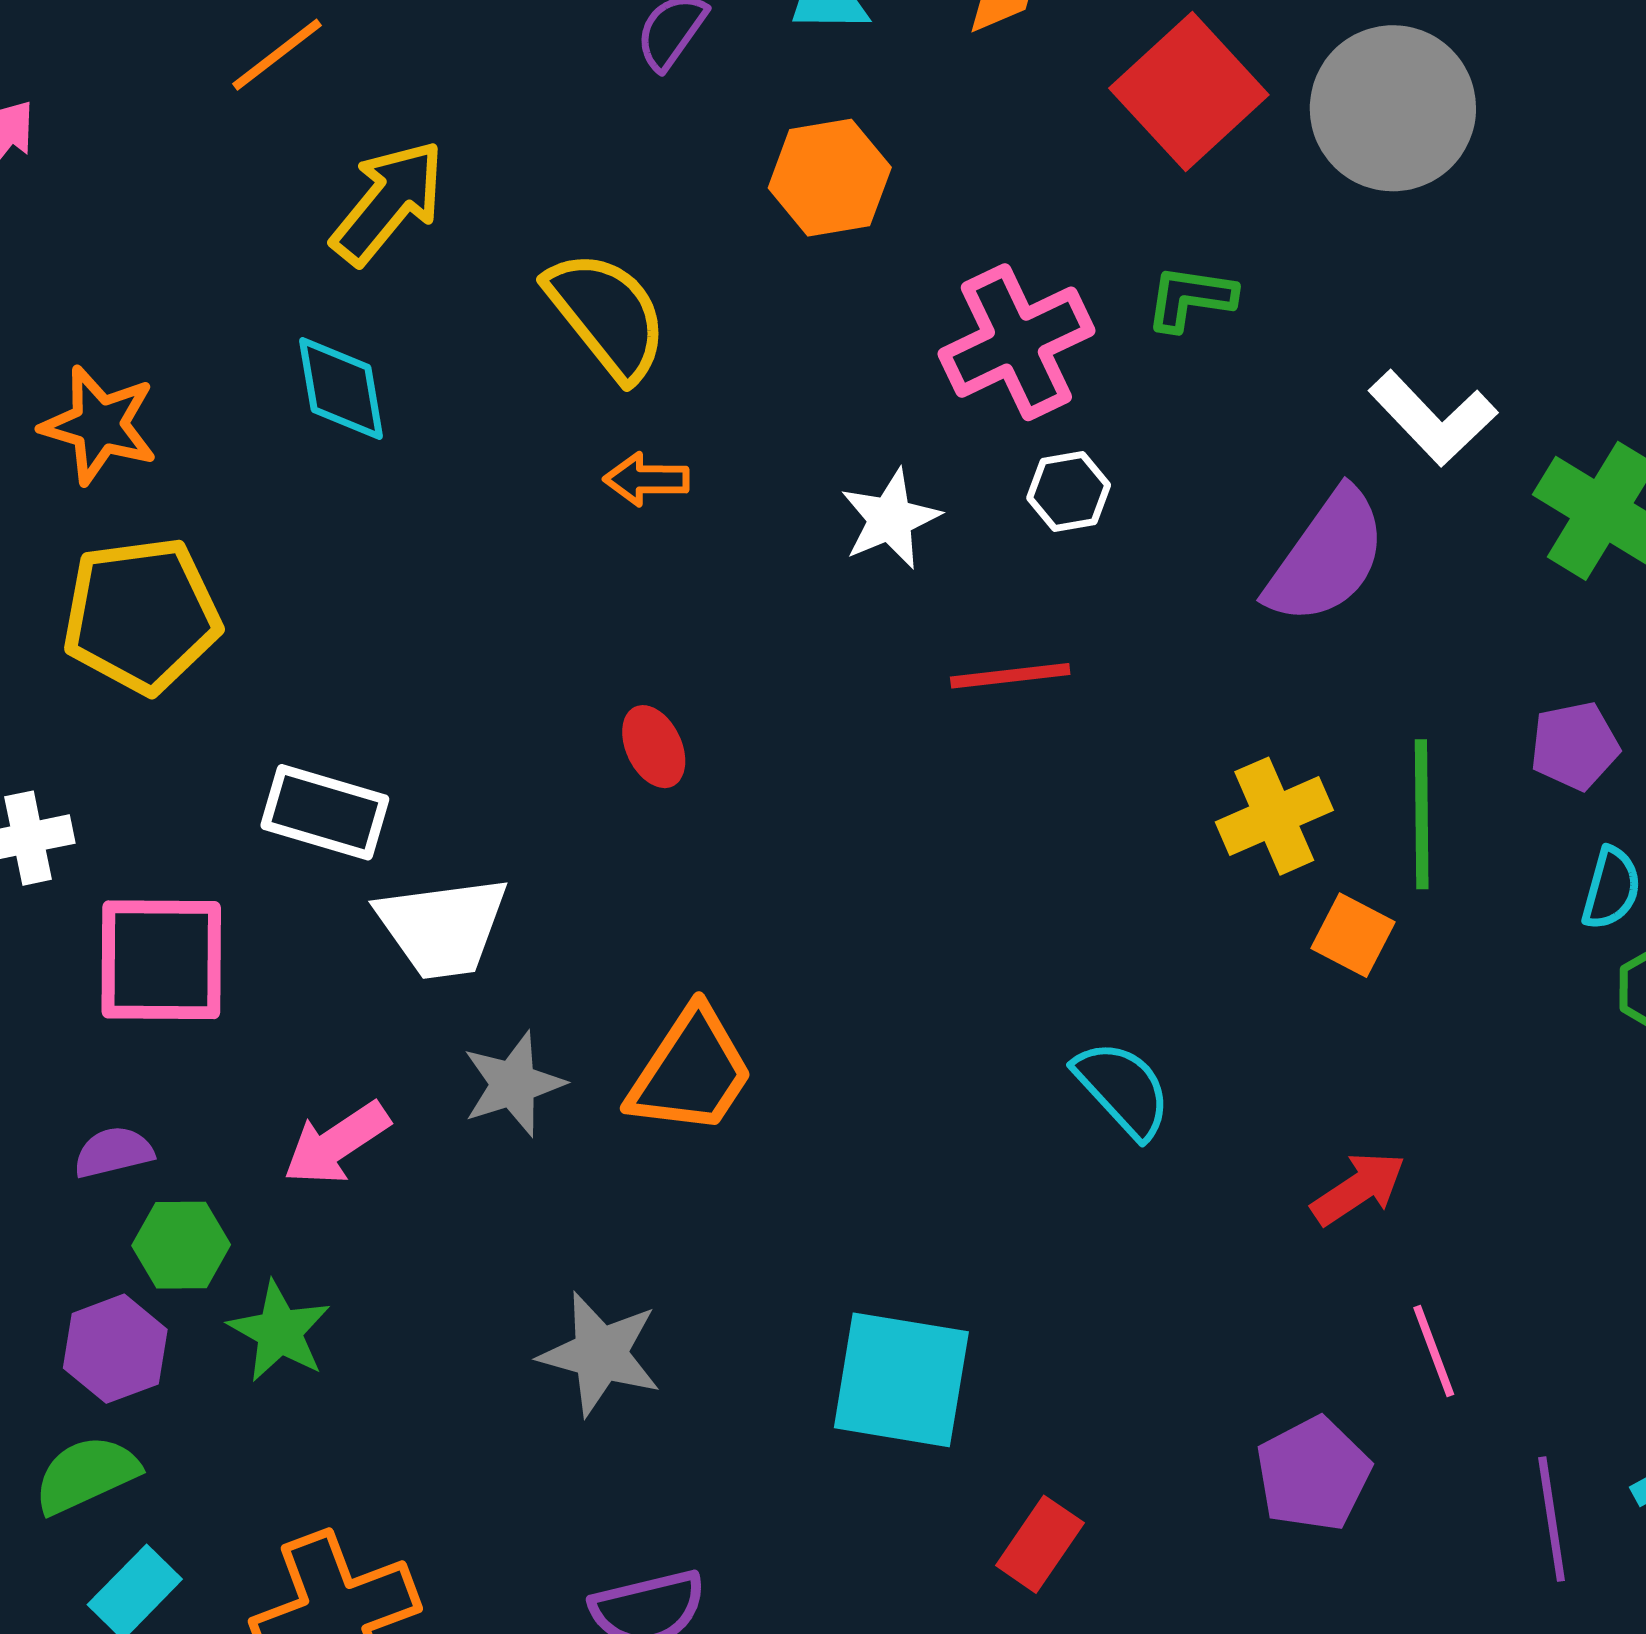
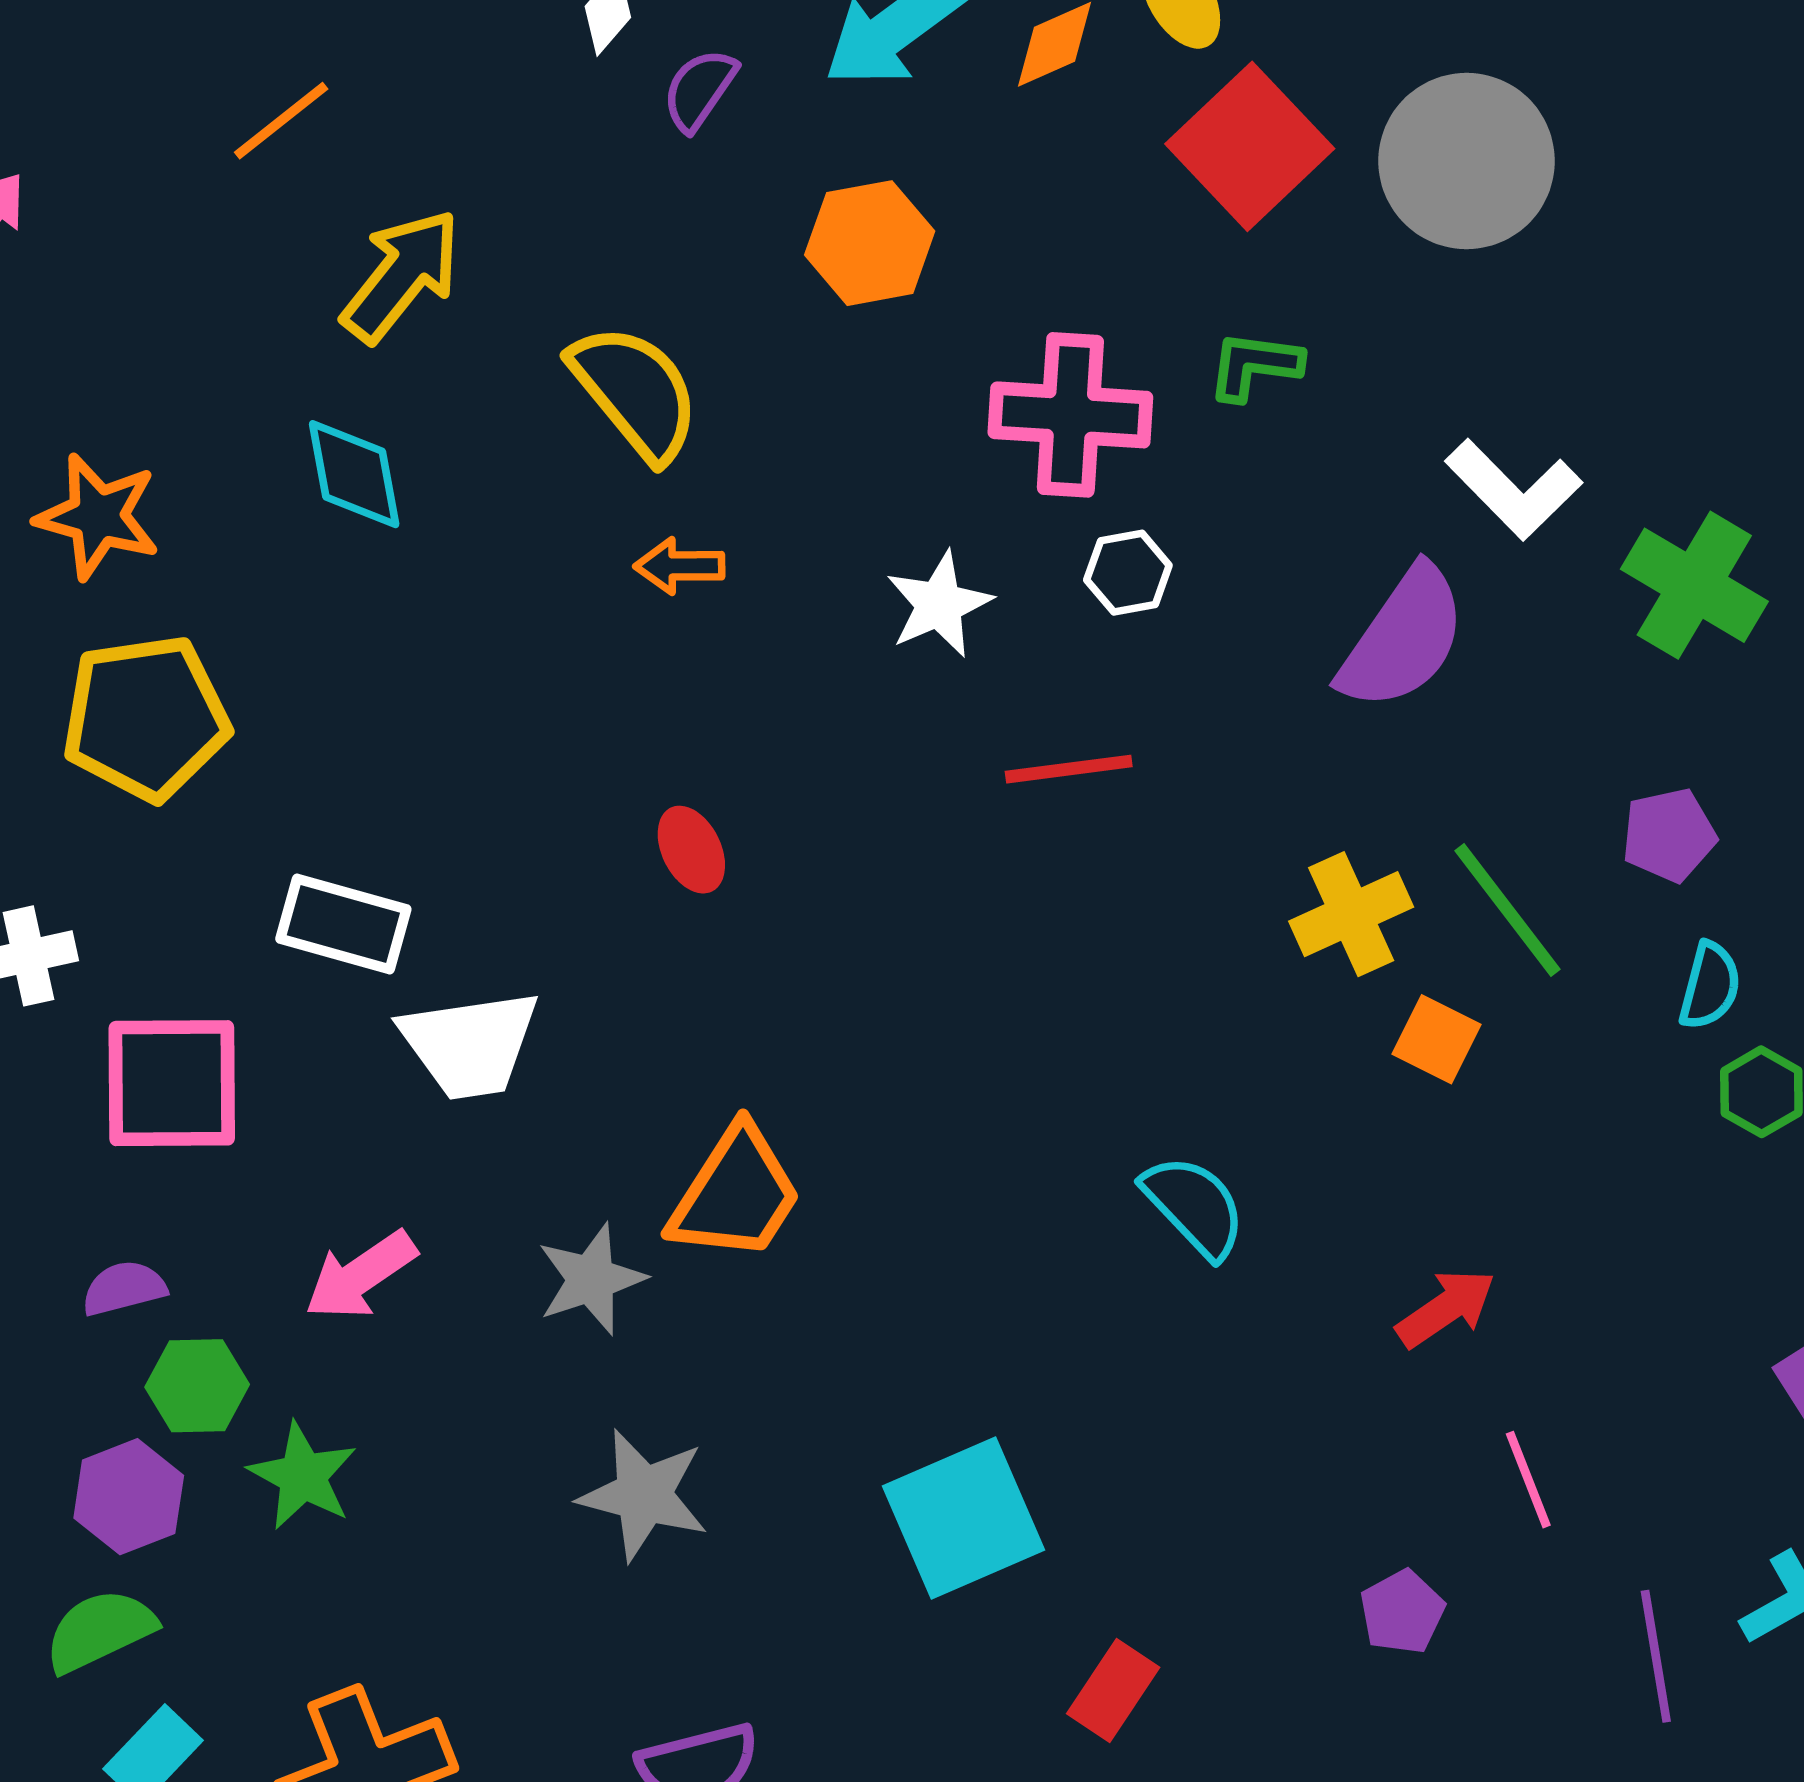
pink cross: (1016, 342) -> (1070, 415), turned 30
green line: (1422, 814) -> (1507, 910), turned -36
gray star: (513, 1084) -> (591, 1279), moved
cyan square: (901, 1380) -> (964, 1518), turned -32
purple pentagon: (1313, 1474) -> (1402, 1612), size x0.7

